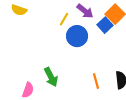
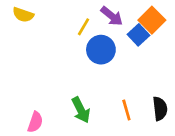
green arrow: (51, 77) -> (81, 110), moved

